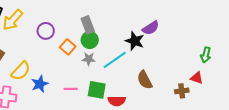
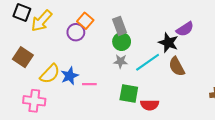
orange square: (68, 47) -> (85, 21), moved
brown semicircle: (145, 80) -> (177, 67), moved
blue star: (40, 84) -> (70, 76), moved
pink line: (71, 89) -> (89, 84), moved

